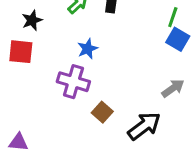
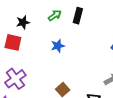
purple cross: (73, 82) -> (15, 79), moved, turned 30

